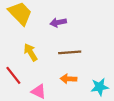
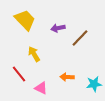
brown line: (70, 52) -> (80, 38), moved, turned -42

